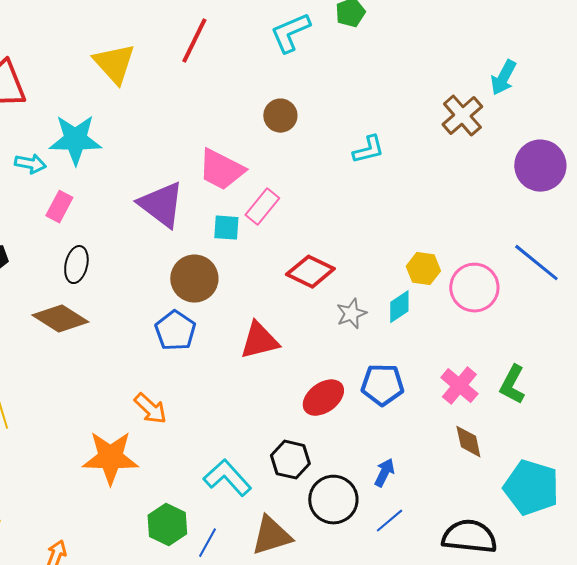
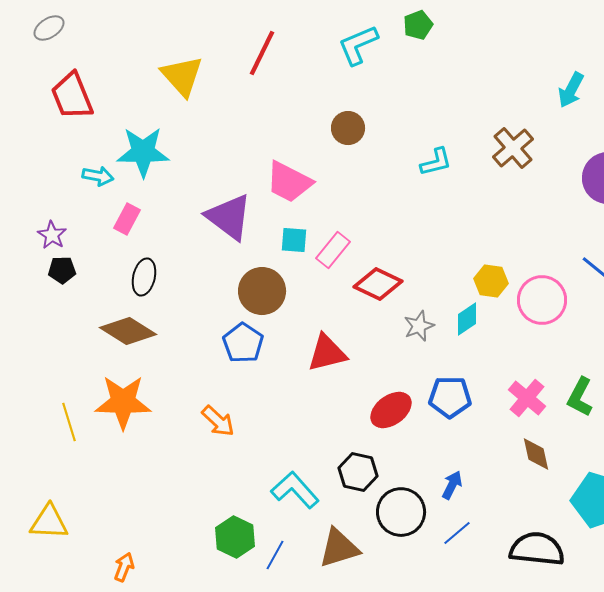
brown cross: (462, 116) -> (513, 148), moved
pink rectangle: (262, 207) -> (333, 250), moved
orange star: (110, 458) -> (123, 402), moved

